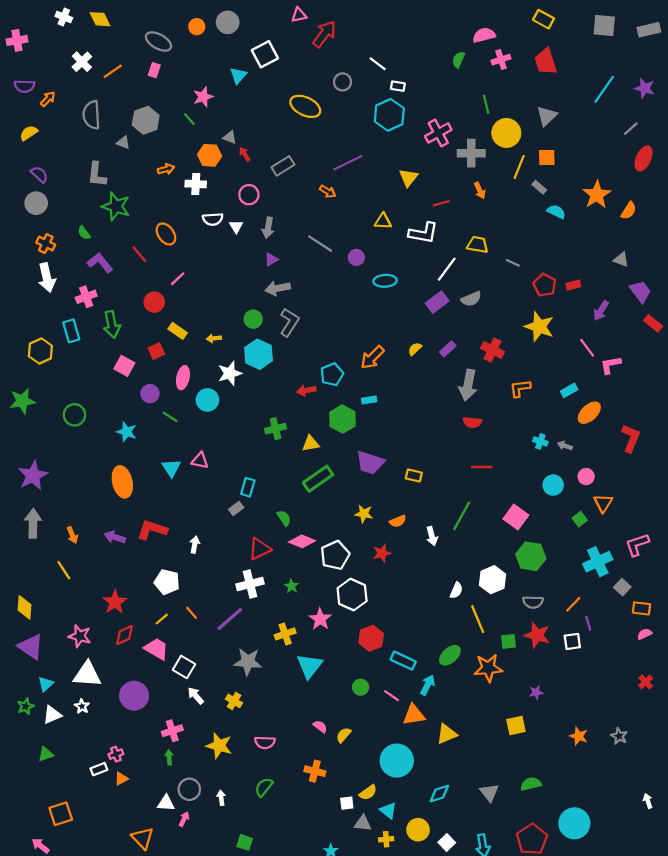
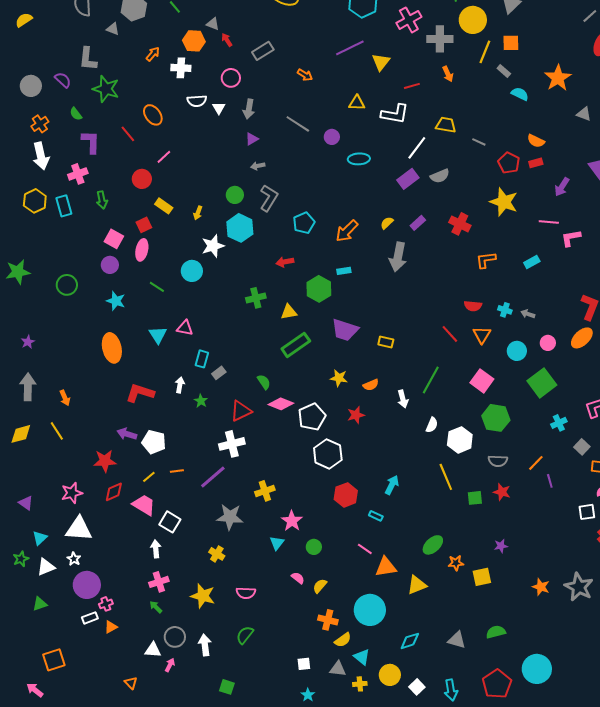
purple line: (348, 163) -> (350, 48), moved
orange arrow: (166, 169) -> (153, 54), turned -35
purple semicircle: (39, 174) -> (63, 80), moved
orange semicircle: (629, 211) -> (536, 141), moved, turned 84
orange cross: (46, 244) -> (40, 124), turned 30
gray triangle: (621, 260) -> (584, 114), moved
purple L-shape: (100, 263) -> (91, 142), turned 40
gray arrow: (278, 288) -> (258, 166), size x0.6
green arrow: (112, 324) -> (102, 200), size x0.7
yellow arrow: (214, 338) -> (198, 213), turned -64
pink line: (587, 348) -> (549, 222), turned -48
yellow hexagon: (40, 351) -> (35, 201), moved
cyan pentagon: (332, 374) -> (304, 223), moved
pink ellipse: (183, 378) -> (142, 250), moved
gray arrow: (468, 385) -> (398, 257), moved
purple circle: (150, 394) -> (110, 265), moved
orange ellipse: (589, 413) -> (582, 338), moved
red semicircle: (472, 422) -> (473, 306), moved
red line: (482, 467) -> (450, 334), turned 48
purple star: (33, 475) -> (28, 342), size x0.5
cyan rectangle: (248, 487) -> (202, 359), moved
orange triangle: (603, 503) -> (482, 335), moved
green square: (580, 519) -> (542, 383), size x2.0
purple arrow: (115, 537) -> (127, 434), moved
white arrow: (195, 545) -> (180, 385), moved
cyan cross: (598, 562) -> (559, 423), size x0.6
green star: (291, 586) -> (201, 401), moved
white semicircle: (456, 590) -> (432, 425), moved
red star: (115, 602) -> (105, 461), turned 30
yellow diamond: (24, 607) -> (21, 434), moved, turned 70
orange line: (191, 613) -> (177, 471), turned -56
pink star: (320, 619) -> (292, 521), moved
red star: (537, 635) -> (502, 492), size x0.7
pink star: (80, 636) -> (72, 493), turned -30
white square: (572, 641) -> (587, 512), moved
purple triangle: (31, 647) -> (26, 503), size x0.6
green ellipse: (450, 655) -> (433, 545), moved
cyan rectangle: (403, 661) -> (376, 516), size x0.6
cyan triangle: (310, 666) -> (277, 543), moved, size x0.6
orange star: (488, 668) -> (456, 563), moved, size x0.6
cyan arrow: (428, 685) -> (392, 485), moved
green circle: (361, 687) -> (314, 547), moved
purple circle: (134, 696) -> (87, 585), moved
white arrow: (196, 696) -> (156, 549), moved, turned 36
gray star: (619, 736) -> (579, 587), size x1.8
green arrow: (169, 757) -> (156, 607), turned -40
orange cross: (315, 771) -> (328, 620), moved
gray triangle: (489, 792) -> (457, 640), turned -36
white arrow: (221, 798) -> (205, 645), size x1.5
white square: (347, 803) -> (304, 664), moved
orange triangle: (143, 838) -> (131, 683), size x0.6

